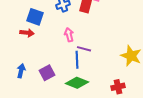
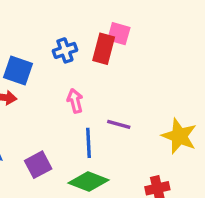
purple line: (84, 49) -> (119, 124), moved

